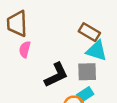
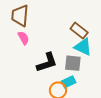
pink semicircle: (25, 49) -> (23, 38), turned 128

